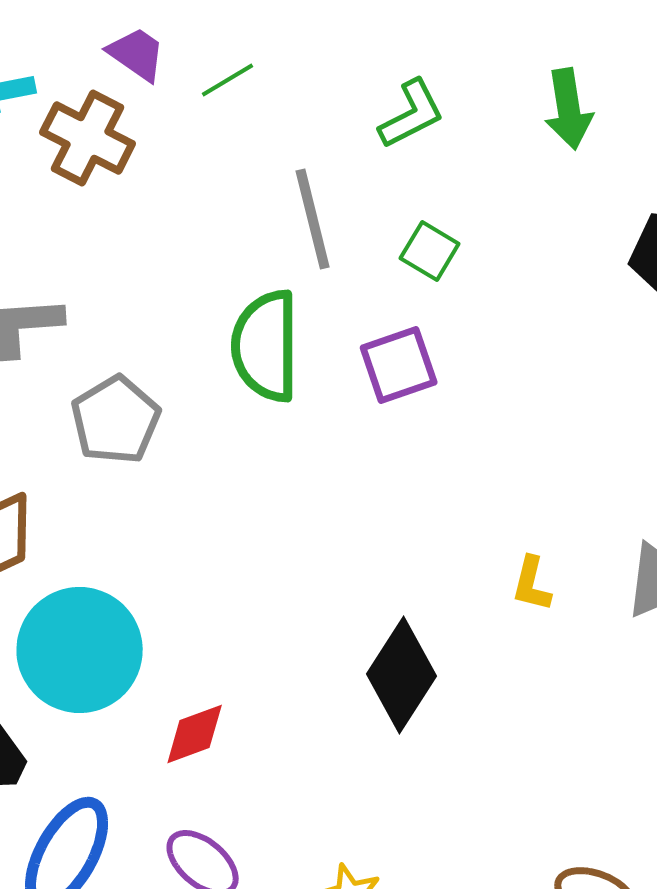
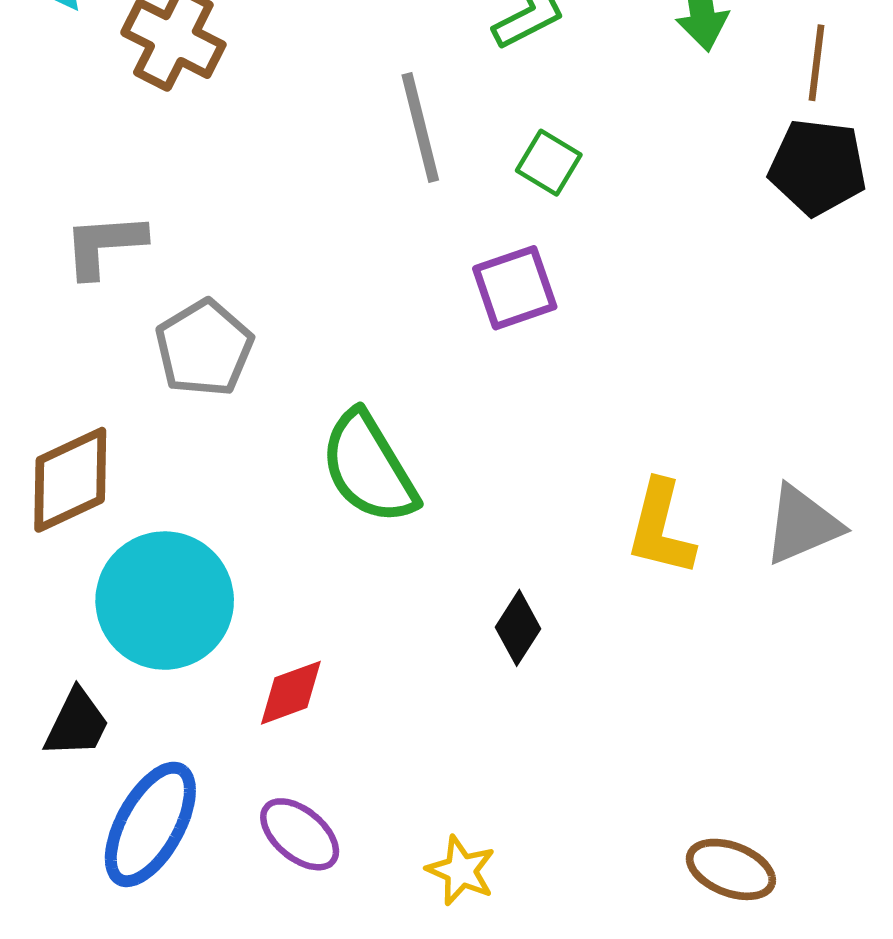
green semicircle: (266, 346) -> (369, 468), moved, turned -31
yellow L-shape: (532, 584) -> (661, 528), size x1.6
black diamond: (402, 675) -> (518, 628), size x0.6

